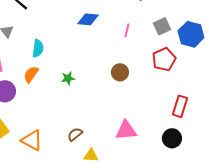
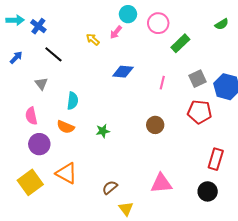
red pentagon: (164, 59) -> (200, 112), turned 30
orange semicircle: (31, 74) -> (66, 127), turned -102
orange triangle: (32, 140) -> (67, 173), moved
yellow triangle: (91, 155) -> (126, 209), turned 49

